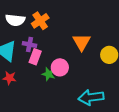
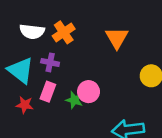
orange triangle: (82, 42) -> (117, 38), moved
pink rectangle: (35, 57) -> (48, 92), moved

